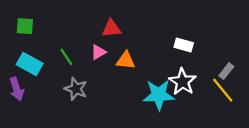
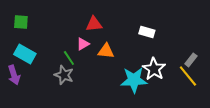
white rectangle: (184, 45) -> (147, 32), moved
green line: (66, 57) -> (69, 58), moved

